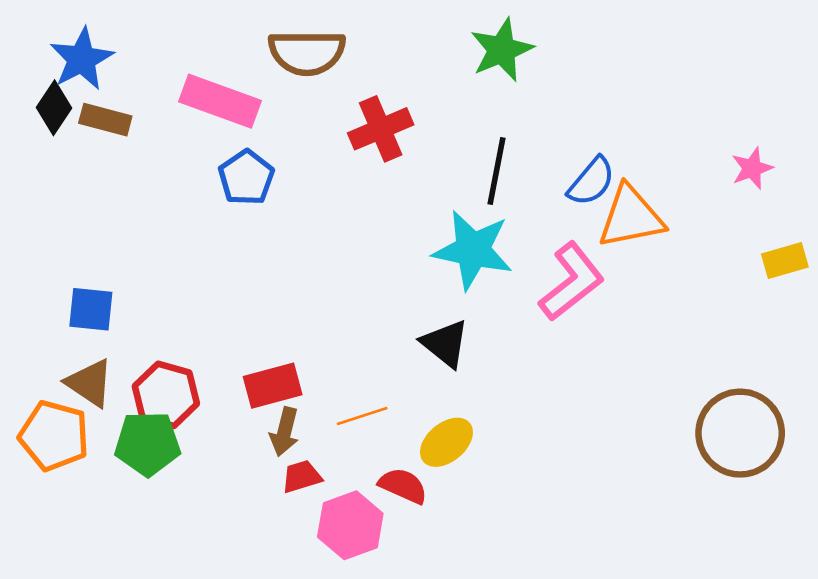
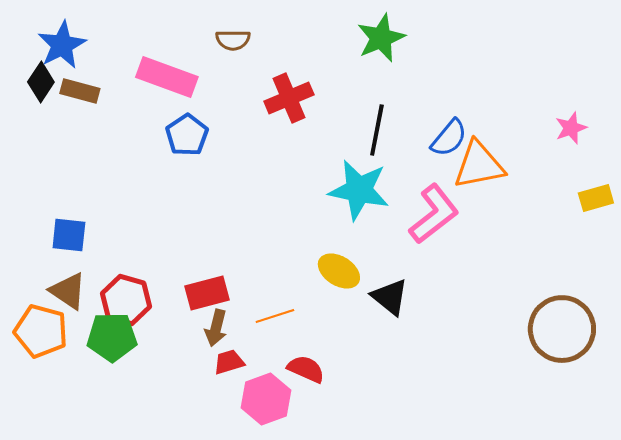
brown semicircle: (307, 52) -> (233, 40), size x0.6
black triangle: (445, 343) -> (390, 297), moved
yellow ellipse: (446, 442) -> (339, 271), moved, turned 72

